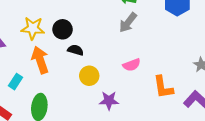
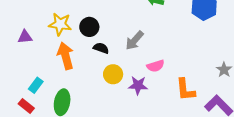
gray arrow: (128, 23) -> (135, 41), moved
cyan rectangle: (16, 82) -> (36, 85), moved
purple star: (109, 101) -> (138, 85), moved

